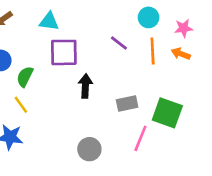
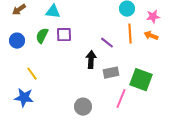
purple line: (119, 43) -> (107, 43), moved
purple square: (64, 52) -> (64, 35), size x0.7
green semicircle: (25, 77) -> (42, 36), moved
black arrow: (85, 86) -> (91, 60), moved

